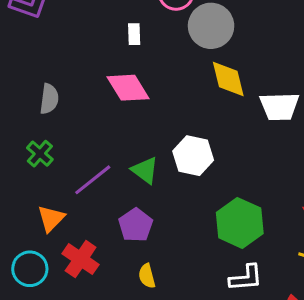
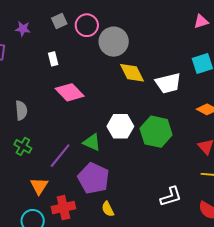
white rectangle: (134, 34) -> (53, 59), moved
green hexagon: (240, 223) -> (156, 132), moved
purple pentagon: (136, 225) -> (94, 178), size x1.4
red cross: (81, 259) -> (63, 208), turned -35

